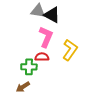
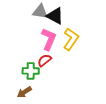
yellow L-shape: (70, 50) -> (71, 39), moved
red semicircle: (42, 57) -> (44, 60), turned -40

